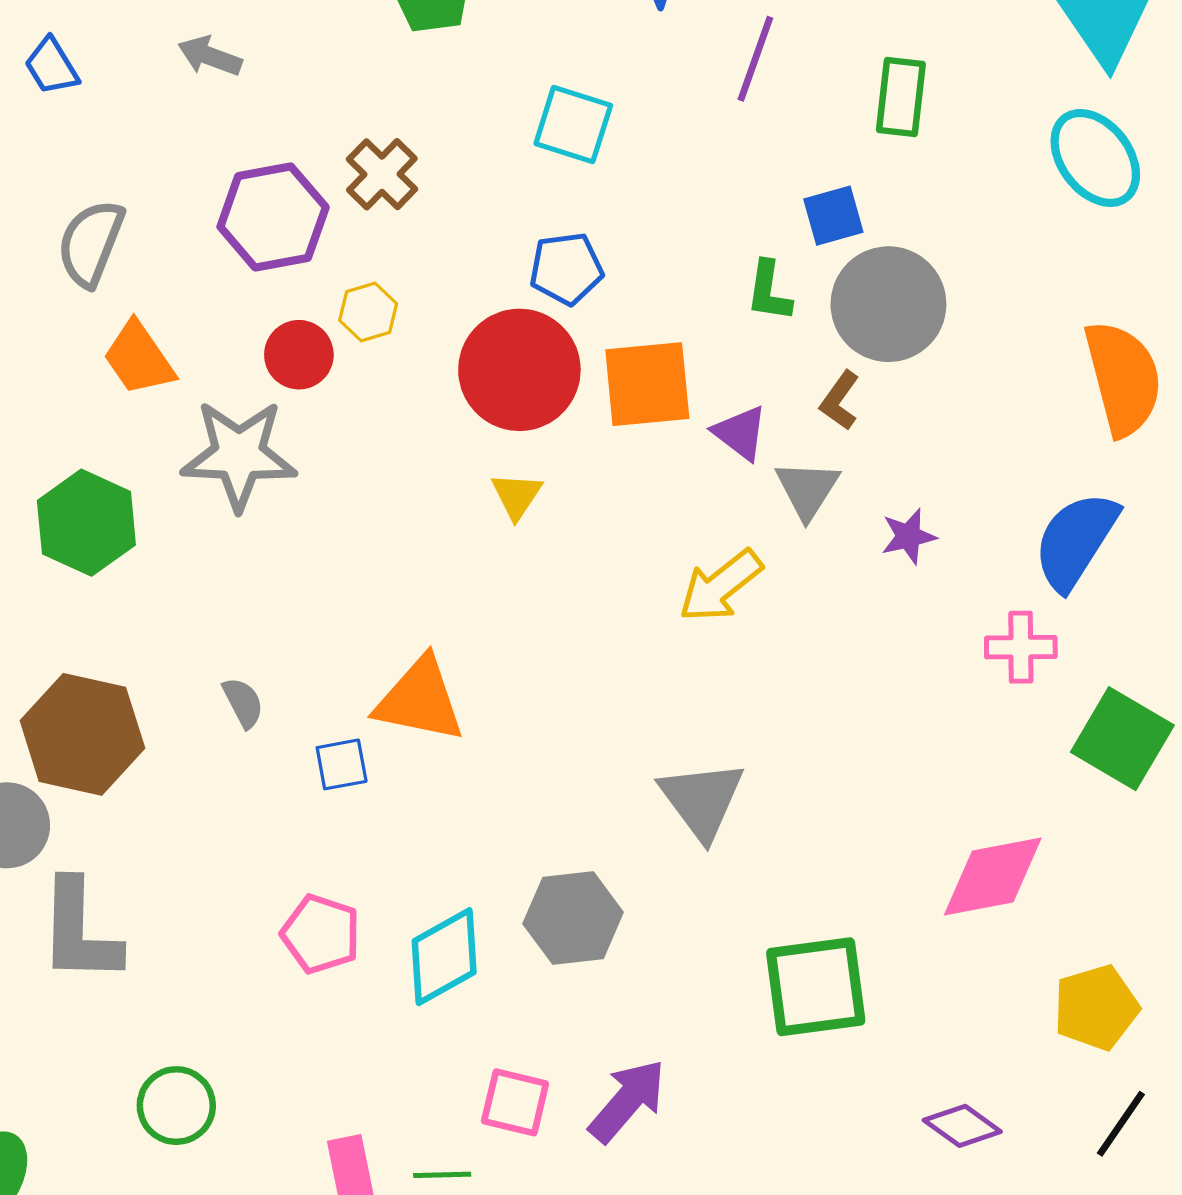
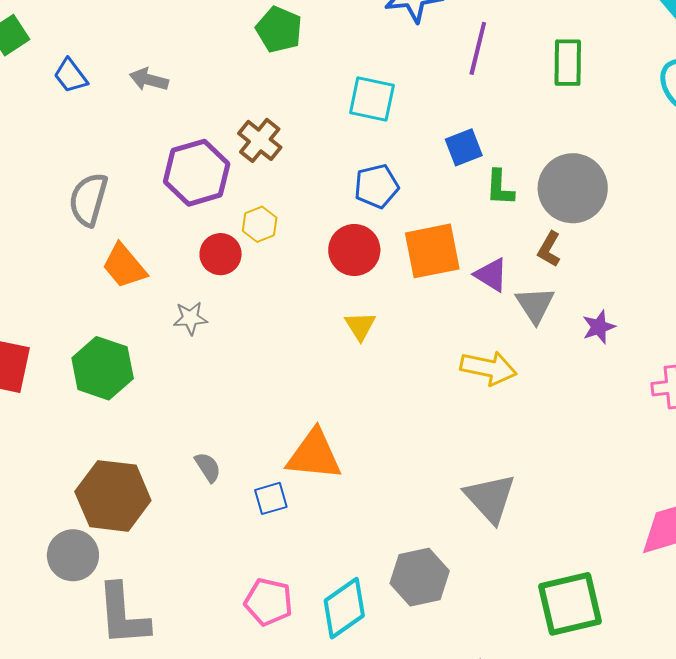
blue trapezoid: (52, 66) -> (71, 76), moved
blue square: (833, 216) -> (464, 147), moved
red circle: (519, 370) -> (354, 250), size x0.7
gray star: (239, 455) -> (190, 318), size x0.5
yellow arrow: (721, 586) -> (489, 368), turned -124

